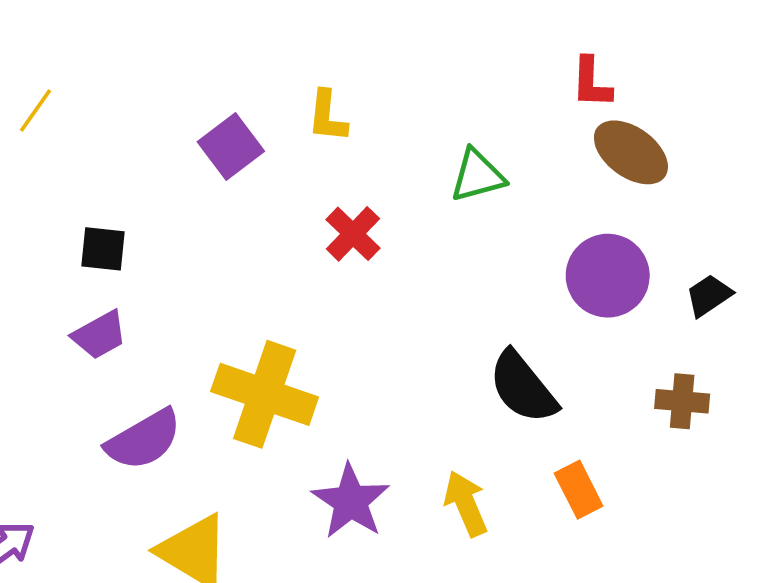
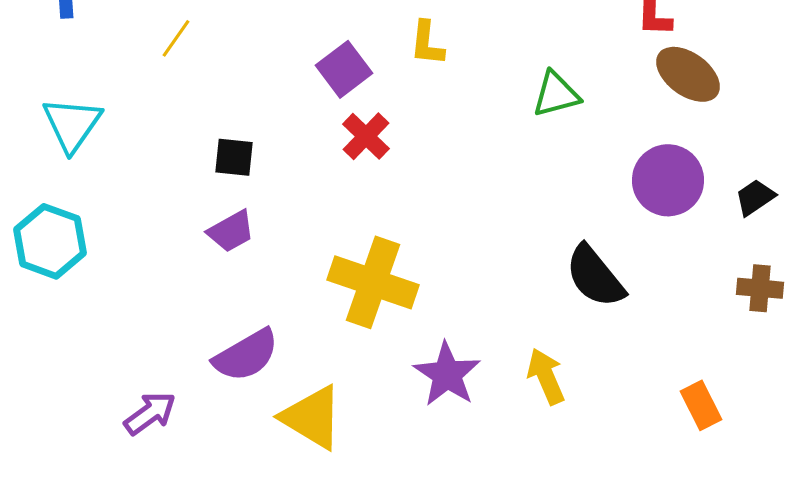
red cross: (353, 234) -> (366, 136), moved
brown cross: (682, 401) -> (760, 288), moved
purple semicircle: (144, 440) -> (246, 355), moved
orange rectangle: (579, 490) -> (701, 405), moved

